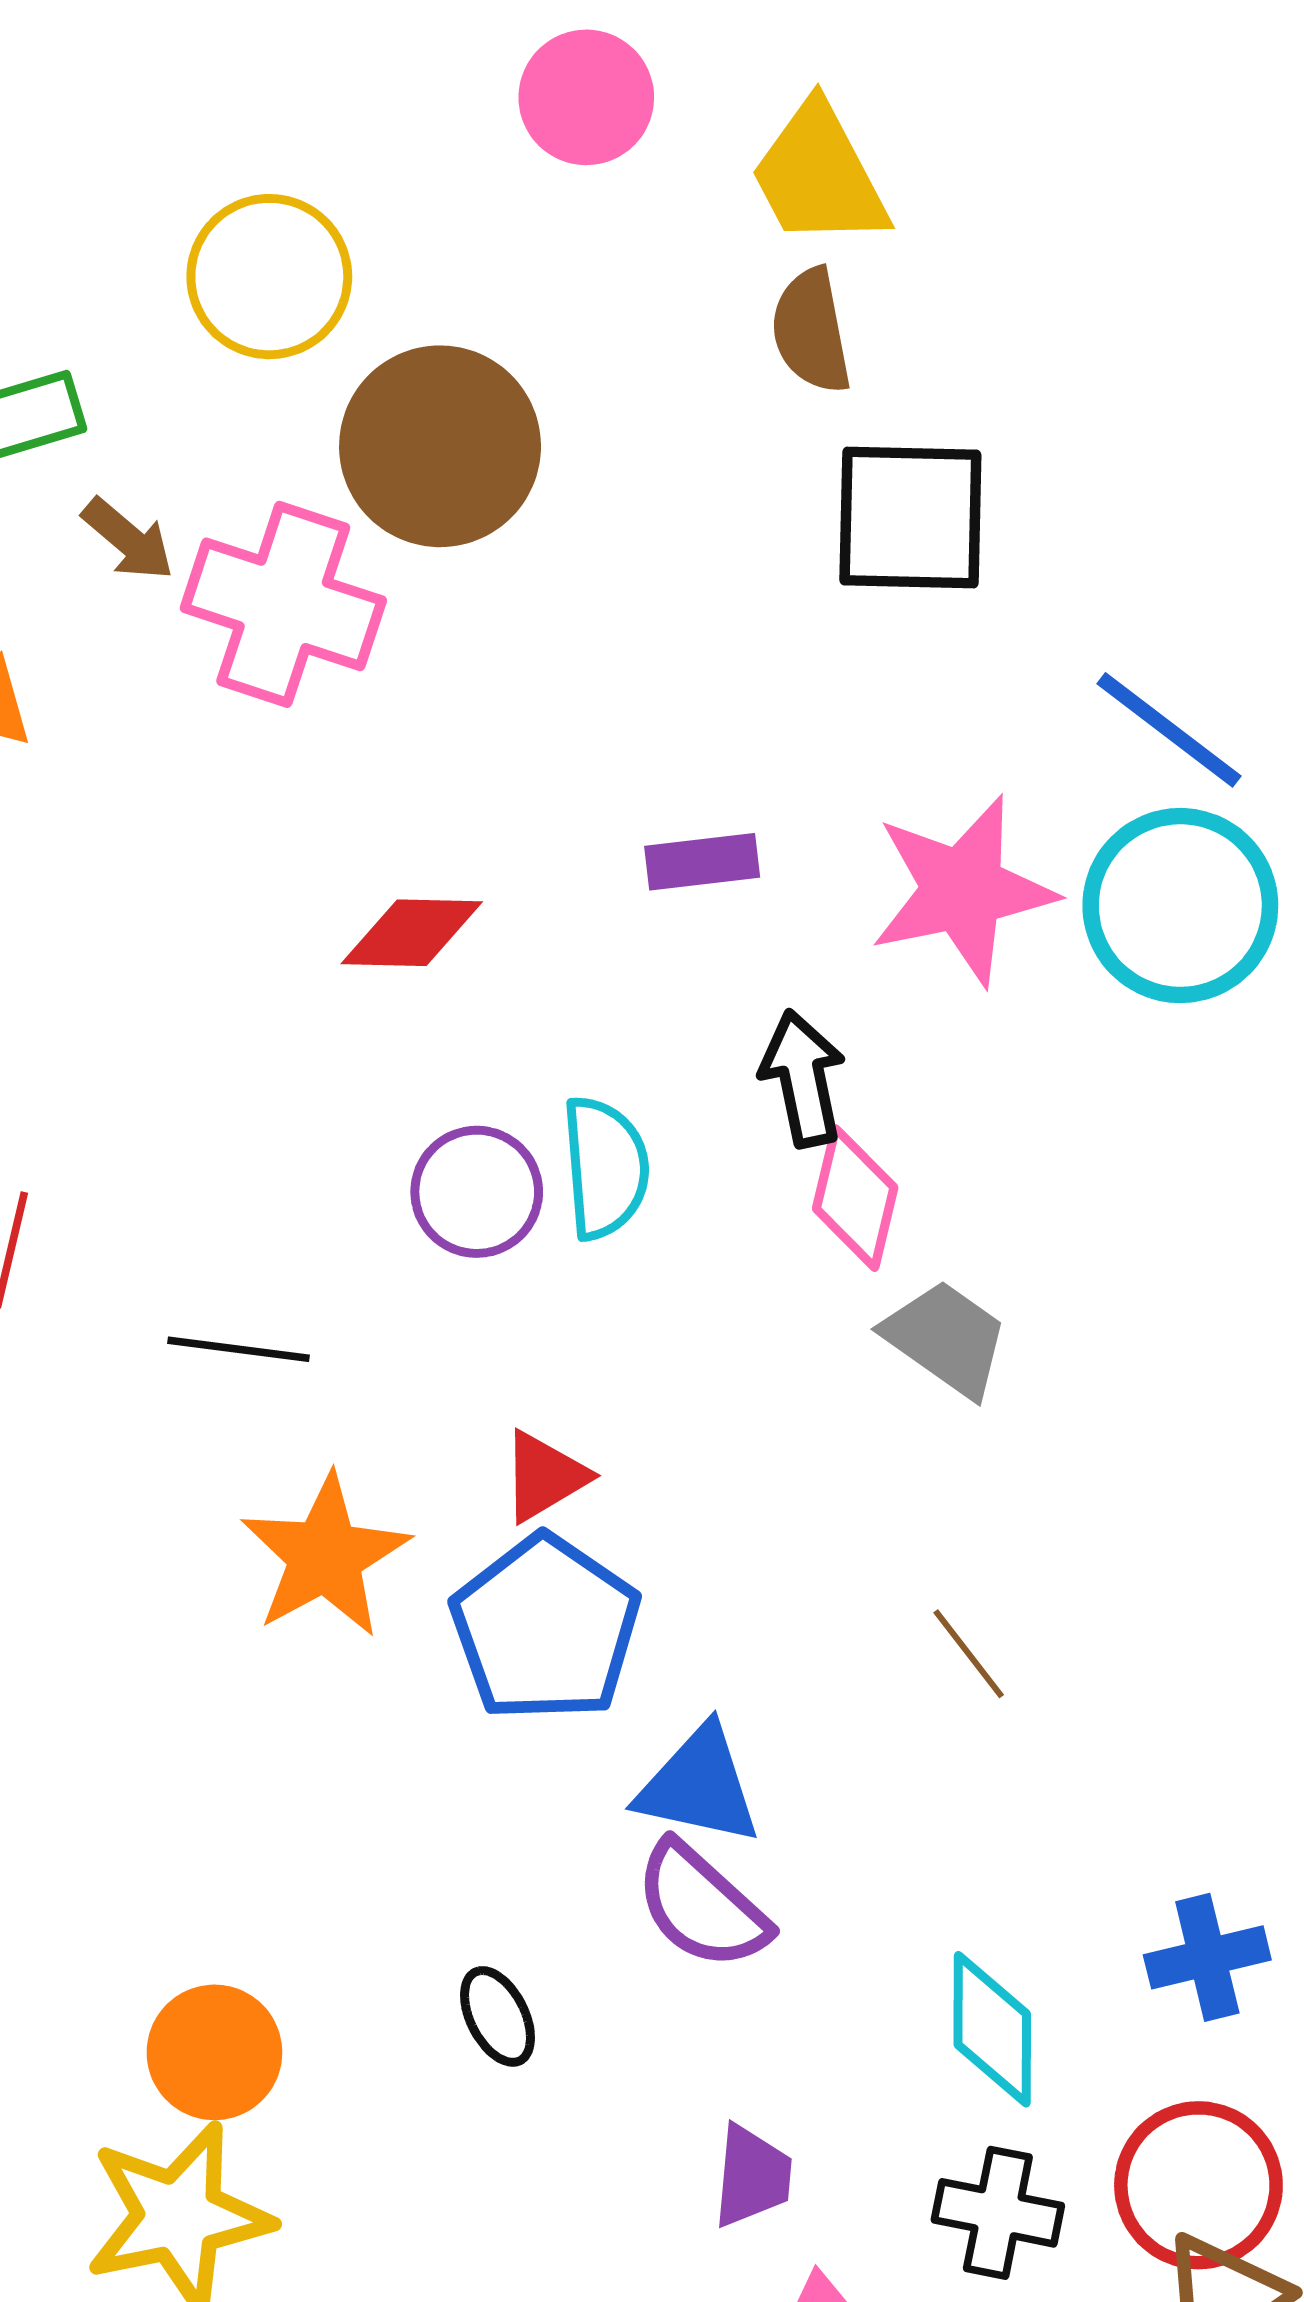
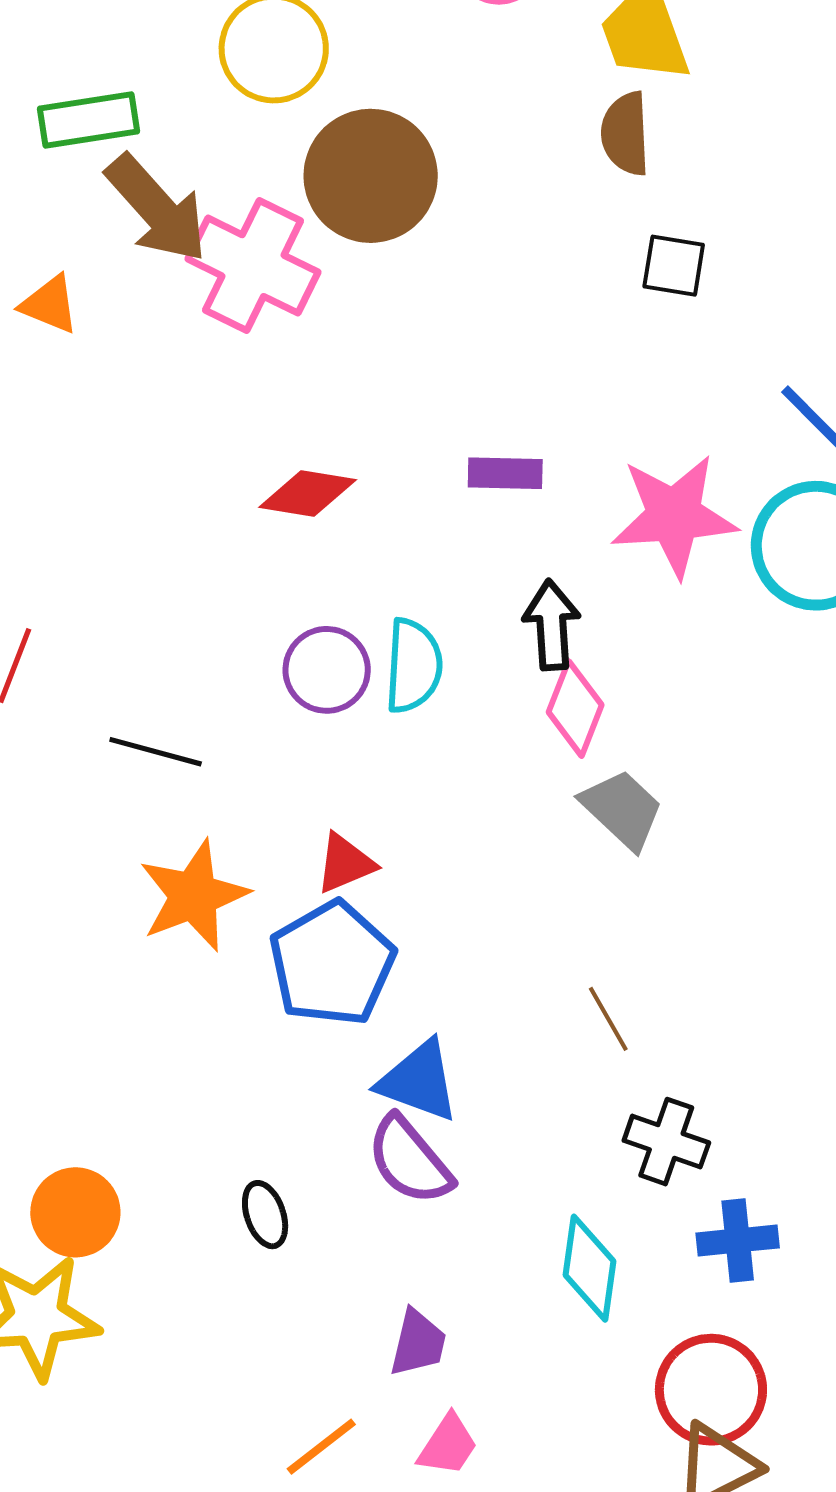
black square: (910, 518) -> (674, 266), size x0.6
brown arrow: (128, 539) -> (157, 209), size x1.8
black cross: (998, 2213) -> (666, 1142), moved

